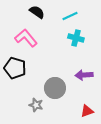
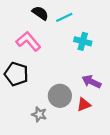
cyan line: (70, 16) -> (64, 17), moved
purple arrow: (84, 75) -> (91, 82), turned 30
red triangle: (87, 111) -> (84, 105), moved

